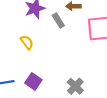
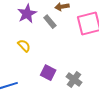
purple square: (33, 81) -> (48, 73), moved

